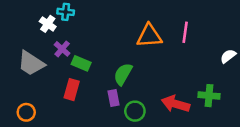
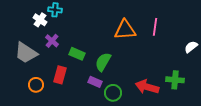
green rectangle: (81, 63) -> (77, 54), moved
purple rectangle: (113, 98) -> (95, 82), turned -56
orange circle: (26, 112) -> (36, 85), moved

